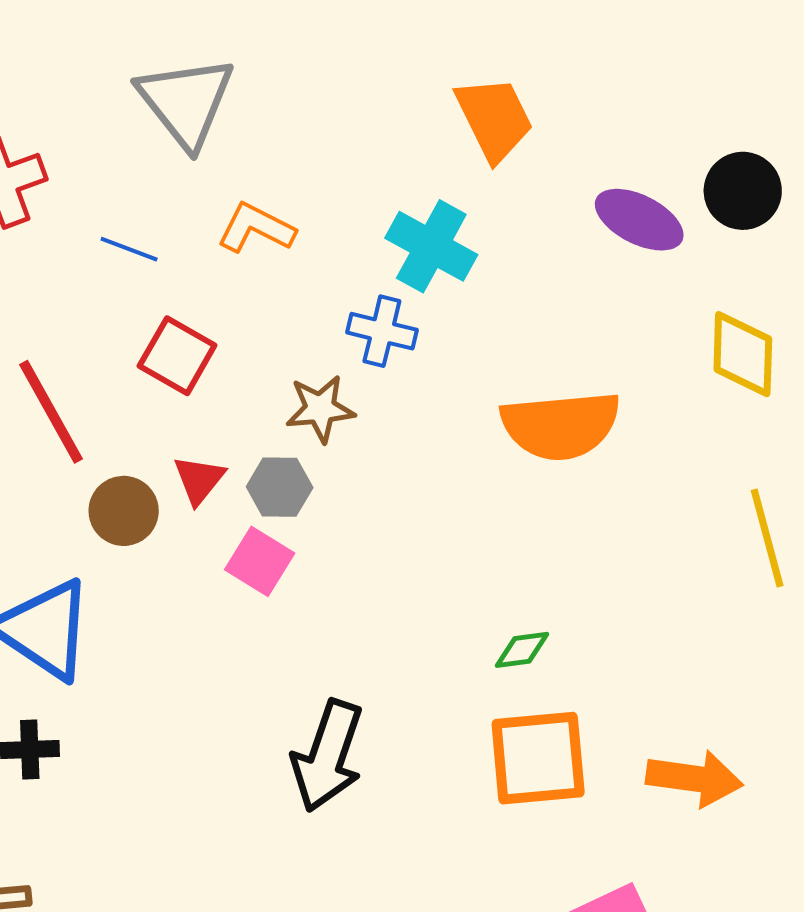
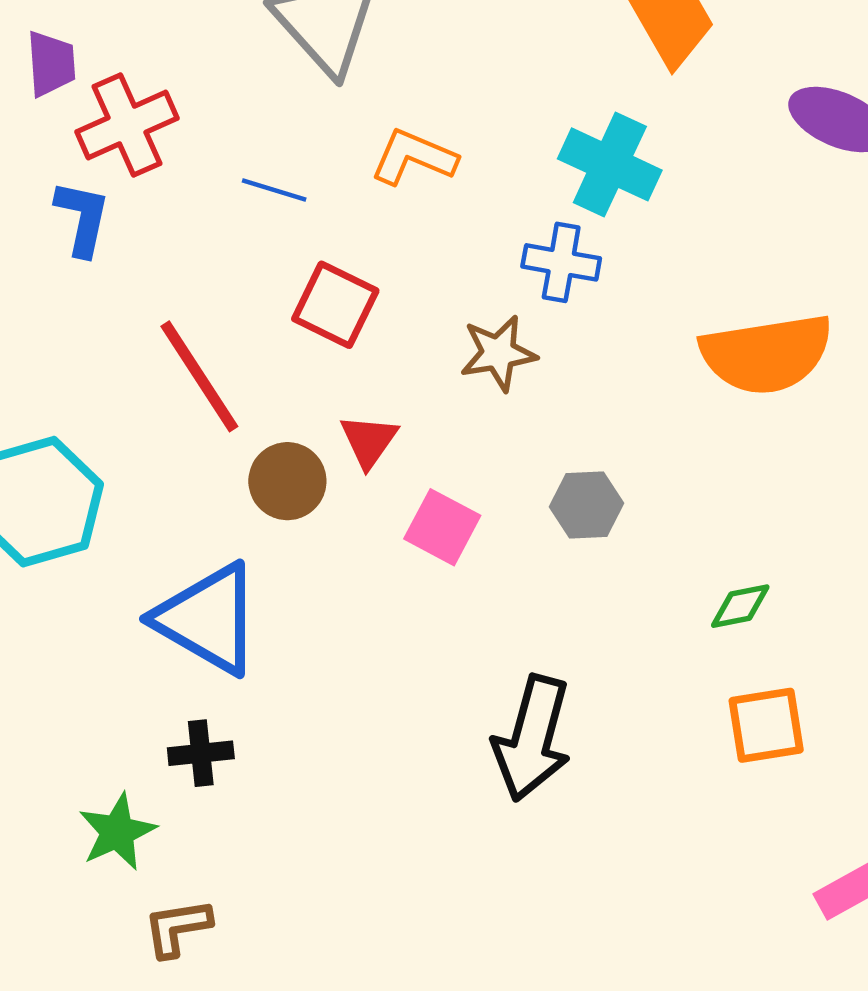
gray hexagon: (280, 487) -> (587, 505), moved
orange square: (538, 758) -> (766, 725), size x0.7

